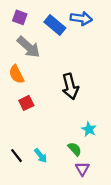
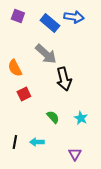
gray arrow: (29, 47) -> (46, 54), moved
green semicircle: (75, 149) -> (53, 117), moved
black line: (16, 156) -> (15, 142), turned 48
cyan arrow: (41, 156) -> (37, 142), turned 128

